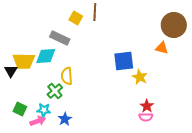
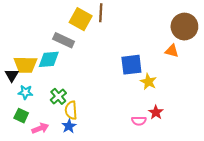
yellow square: (76, 18) -> (81, 19), size x1.5
yellow semicircle: (67, 76) -> (71, 110), moved
cyan star: (44, 110) -> (25, 92), moved
pink semicircle: (146, 117) -> (139, 121), moved

